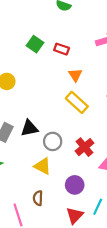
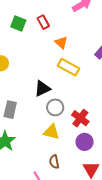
red rectangle: (62, 49) -> (43, 22), turned 56
black triangle: (29, 128) -> (42, 89), moved
red cross: (84, 147) -> (80, 118), moved

